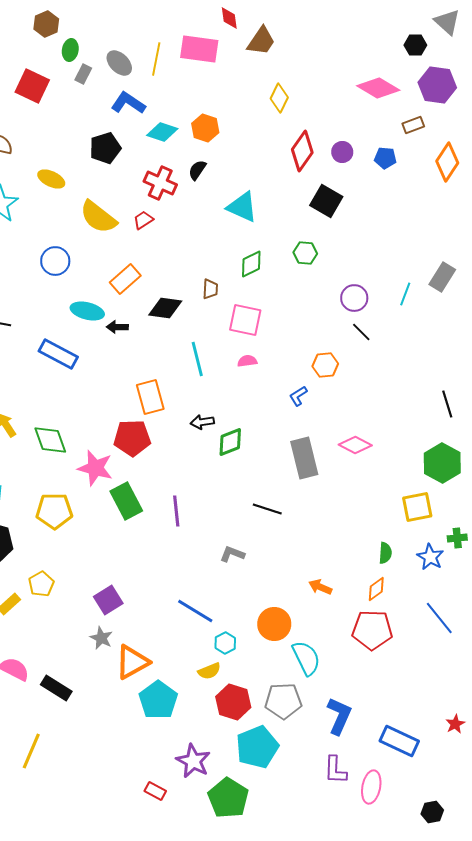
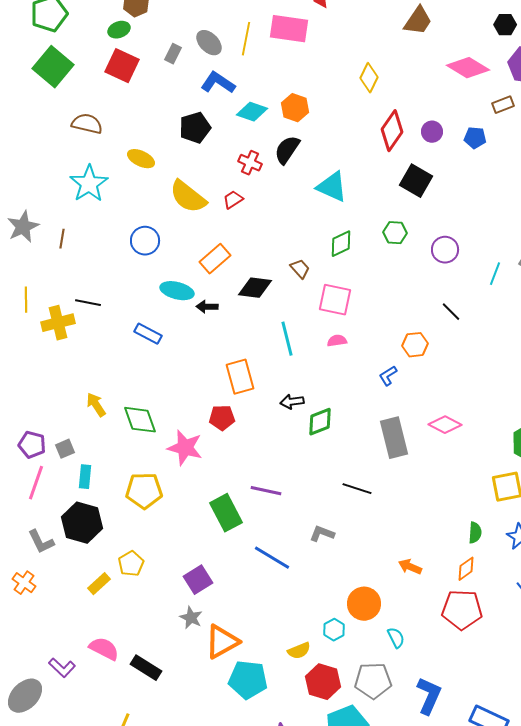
brown trapezoid: (261, 41) -> (418, 21), moved
green ellipse: (70, 50) -> (119, 30), moved, turned 60
black semicircle: (197, 170) -> (287, 150), size x1.4
red cross: (160, 183) -> (250, 163), size x0.7
brown trapezoid: (210, 289) -> (300, 269), turned -45
purple circle: (354, 298) -> (445, 250), moved
blue rectangle: (58, 354) -> (148, 334), size x0.7
red pentagon: (132, 438) -> (222, 418), size x0.7
green rectangle: (126, 501) -> (226, 513), moved
purple line: (176, 511) -> (266, 491), turned -72
blue line: (195, 611) -> (272, 558), moved
cyan hexagon: (225, 643) -> (334, 630), moved
cyan semicircle: (306, 658) -> (396, 638), size x0.6
cyan pentagon: (158, 700) -> (248, 680), turned -30

